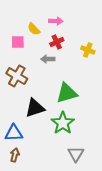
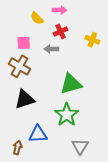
pink square: (18, 42) -> (24, 43), moved
black triangle: (35, 108) -> (25, 99), moved
blue triangle: (14, 133) -> (38, 134), moved

